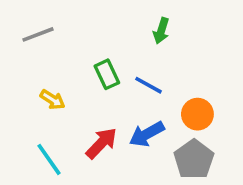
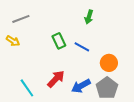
yellow arrow: (53, 100) -> (13, 41), moved
blue arrow: (147, 134) -> (81, 86), moved

